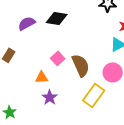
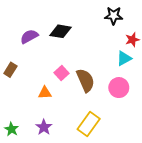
yellow rectangle: (94, 95) -> (89, 124), moved
purple star: (50, 97) -> (44, 127), moved

